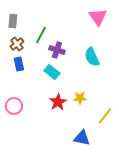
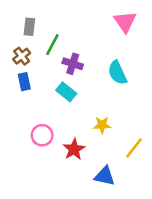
gray rectangle: (13, 21) -> (29, 27), moved
red star: (58, 102) -> (74, 149), moved
pink circle: (14, 106) -> (42, 135), moved

